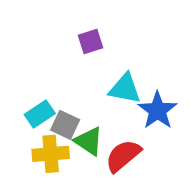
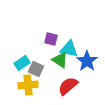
purple square: (90, 42) -> (51, 39), moved, turned 32
green triangle: (89, 141) -> (60, 60), moved

